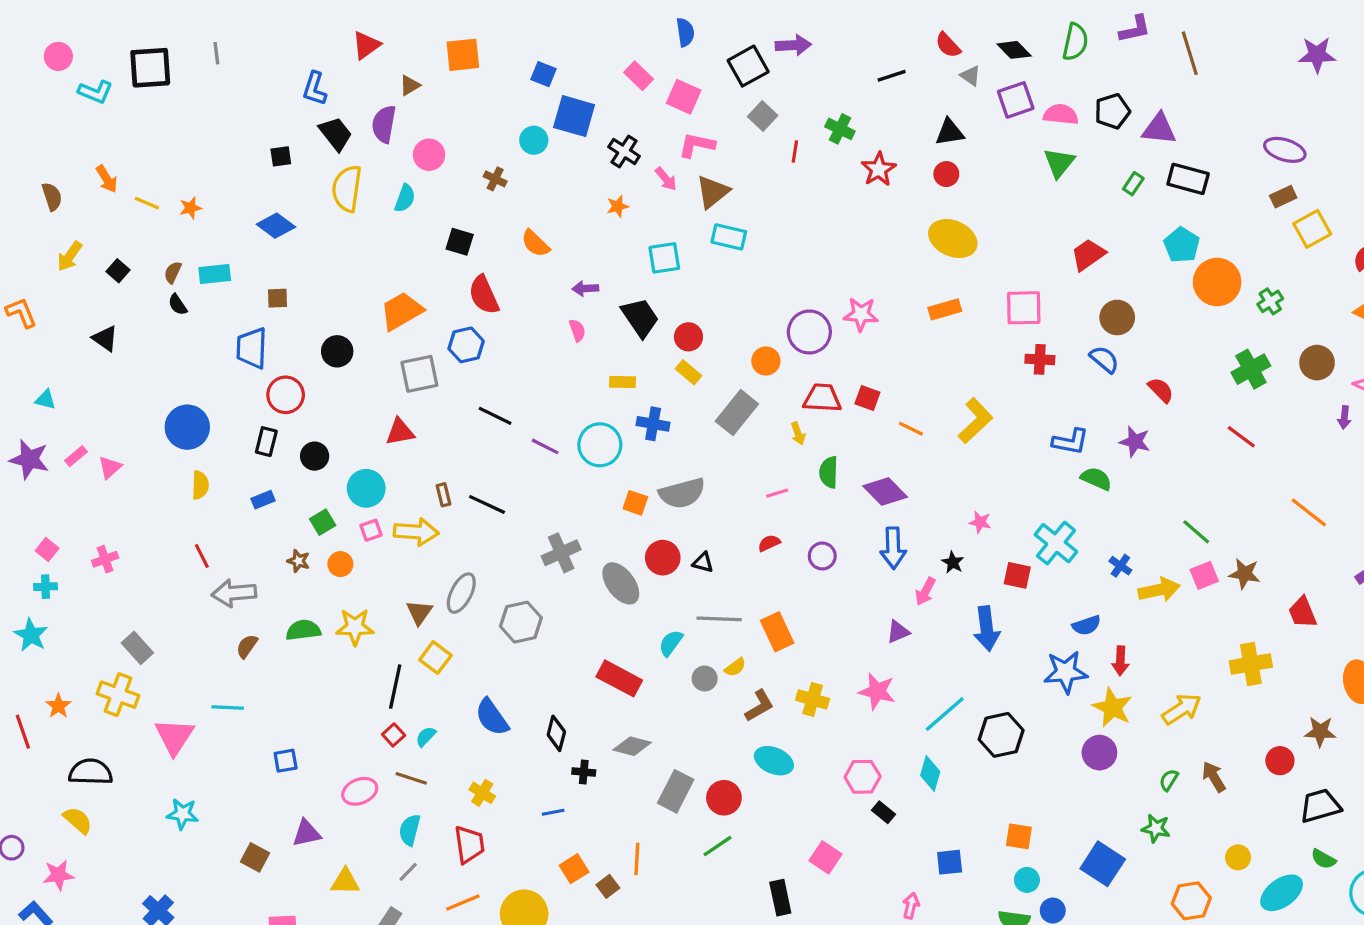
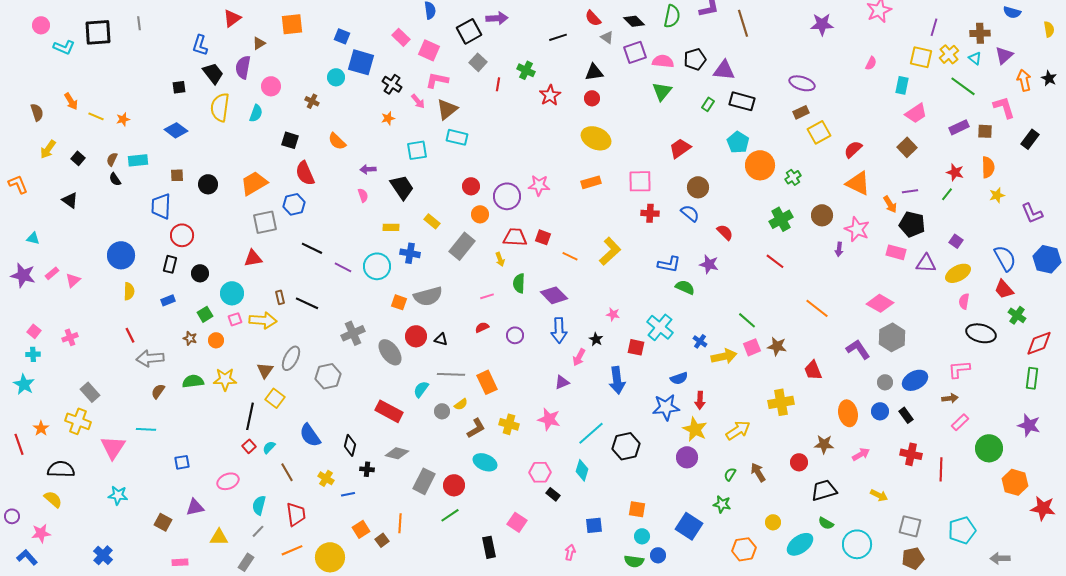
red circle: (688, 337) -> (471, 186), moved
black circle: (337, 351) -> (208, 184), moved
brown line: (411, 778) -> (287, 472), moved, turned 42
yellow cross: (482, 793) -> (326, 478), moved

